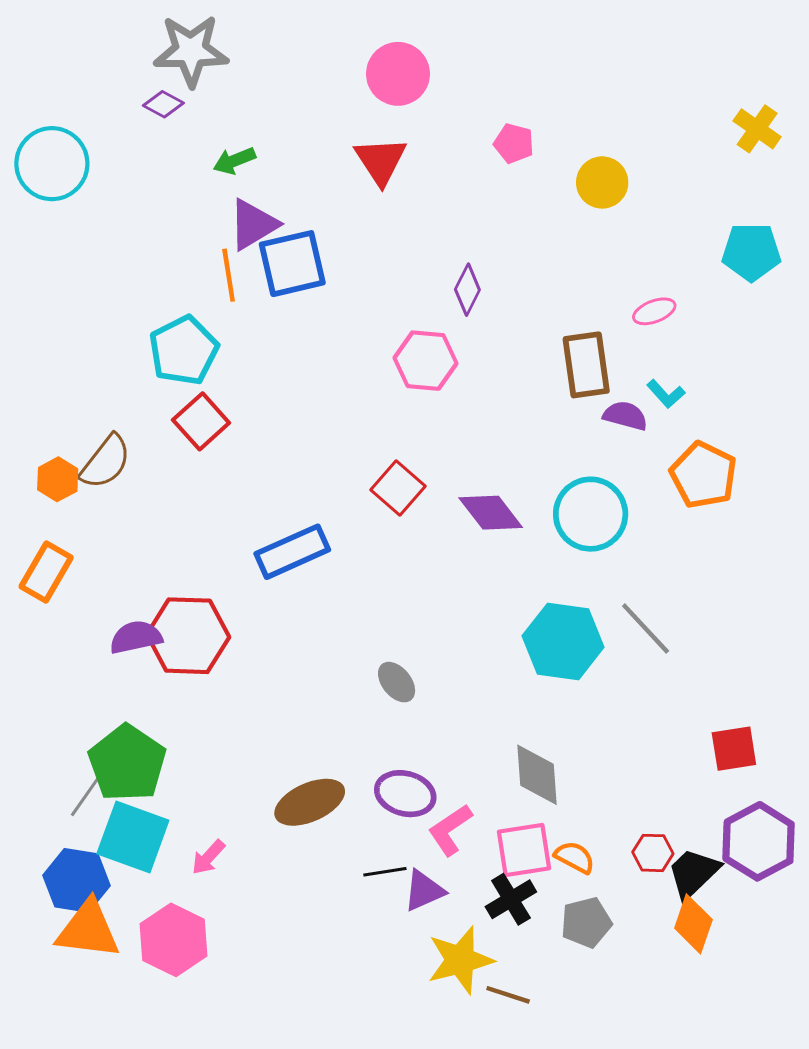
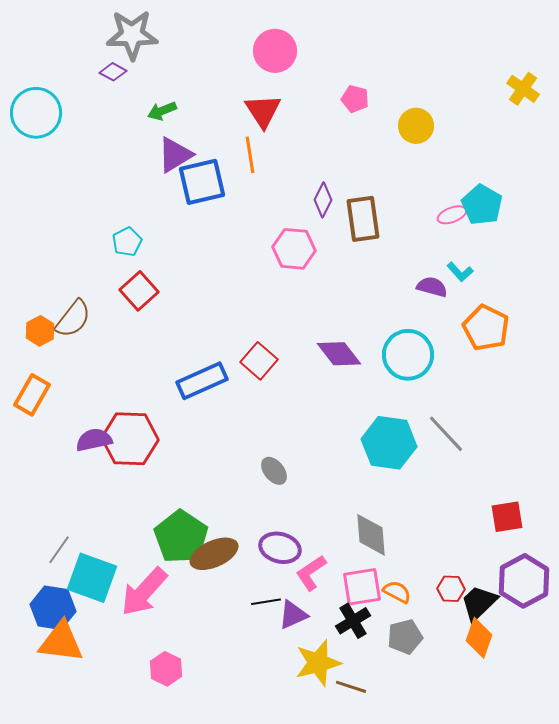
cyan pentagon: (751, 252) -> (482, 205), moved, turned 30
orange line: (229, 275) -> (250, 155), moved
cyan pentagon: (184, 350) -> (127, 242), size x0.6
brown rectangle: (586, 365) -> (363, 219), moved
red square: (398, 488) -> (259, 361), moved
green pentagon: (127, 763) -> (181, 537), moved
pink arrow: (208, 857) -> (144, 592), size x2.0
pink hexagon: (174, 940) -> (166, 669), moved, size x0.7

